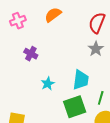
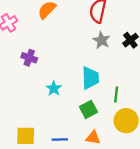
green square: (75, 107) -> (88, 109), size x0.7

